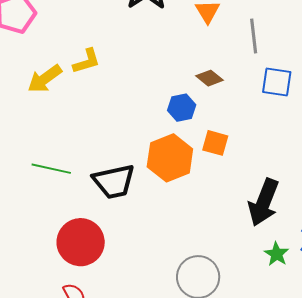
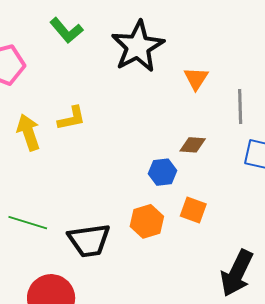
brown diamond: (209, 78) -> (193, 145), turned -40
yellow arrow: (45, 79) -> (28, 132), turned 102
orange hexagon: (170, 158) -> (147, 221), size x0.7

